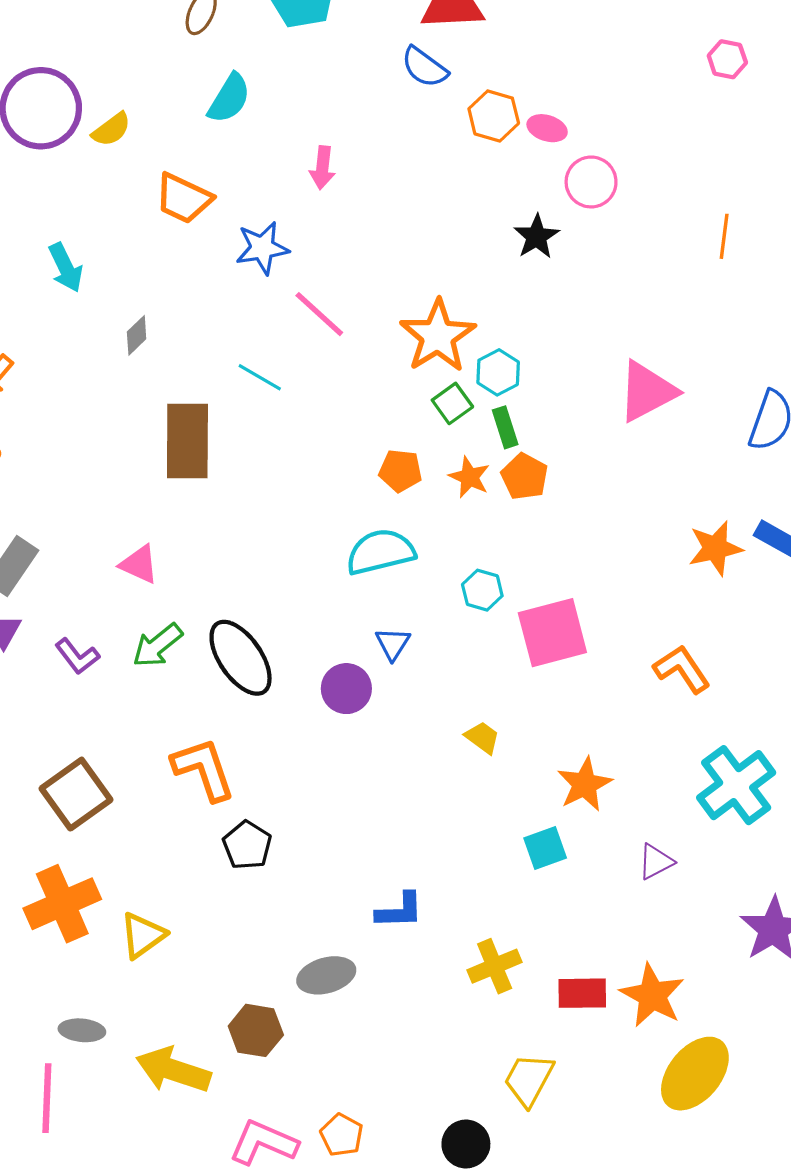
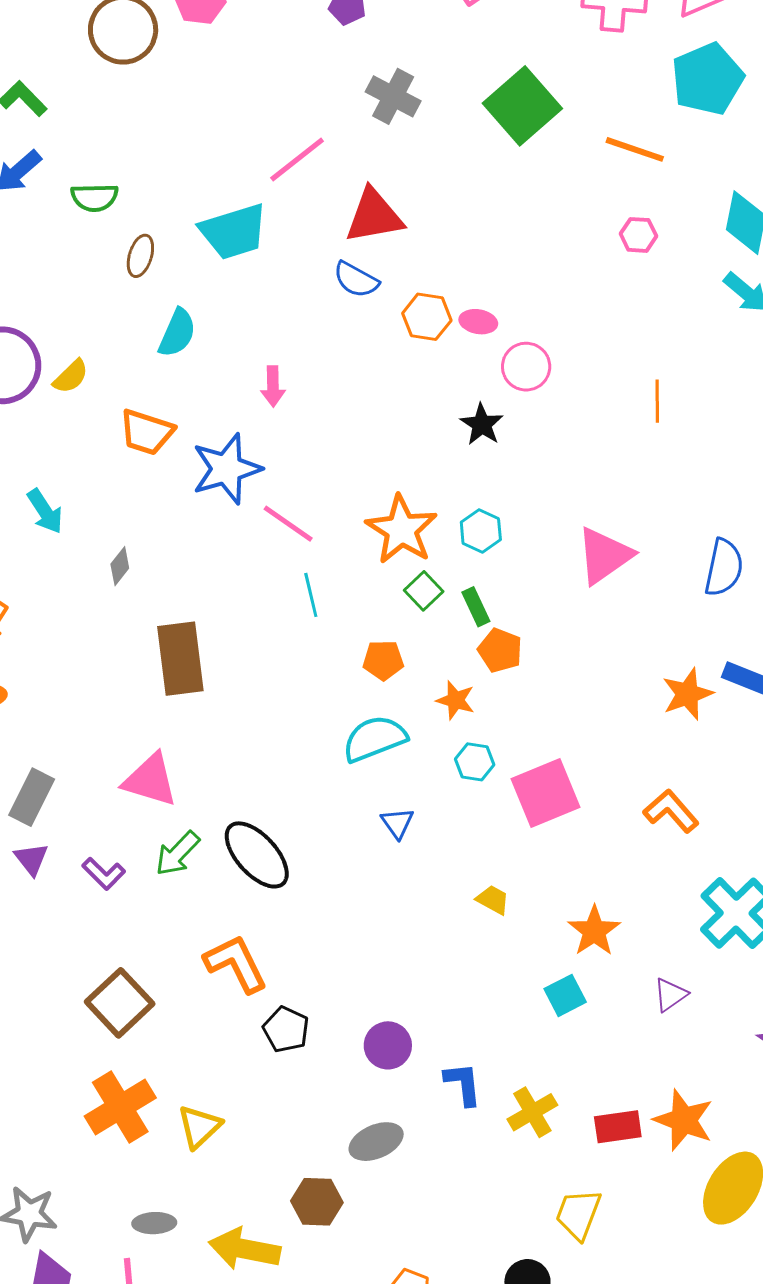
blue star: (262, 248) -> (227, 469), size x1.4
cyan hexagon: (498, 372) -> (481, 531), moved
cyan line: (260, 377) -> (311, 595), moved, turned 54
orange star: (469, 477) -> (456, 700), moved
pink triangle: (139, 564) -> (150, 780), size x1.5
purple circle: (346, 689) -> (388, 1045), moved
blue L-shape: (400, 911) -> (463, 1084), moved, turned -87

